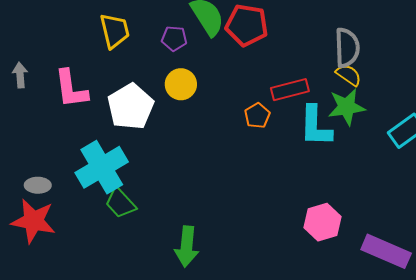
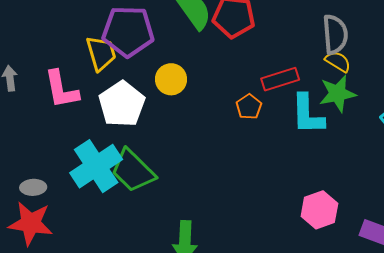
yellow trapezoid: (115, 31) -> (101, 53), moved
purple pentagon: (174, 38) -> (128, 31), moved, size x2.0
green trapezoid: (120, 203) -> (133, 171), moved, size x1.4

